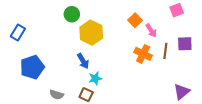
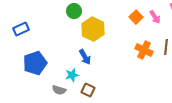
pink arrow: (151, 31) -> (155, 17), moved
blue rectangle: (18, 33) -> (21, 29), turned 35
cyan star: (95, 78) -> (72, 75), moved

